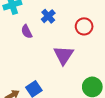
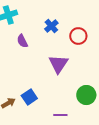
blue cross: (48, 16) -> (51, 26), moved

